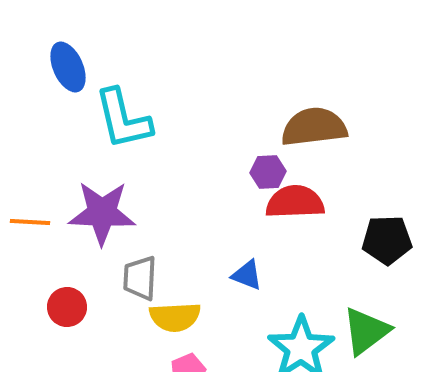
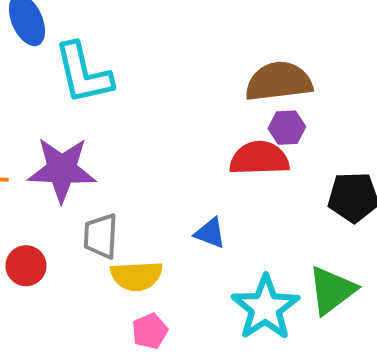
purple hexagon: (268, 172) -> (287, 128), moved

